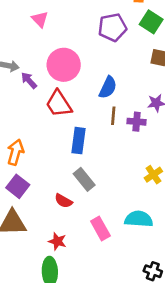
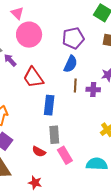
purple pentagon: (112, 27) -> (73, 38), moved
pink circle: (64, 65) -> (29, 35), moved
gray rectangle: (84, 179) -> (54, 135), turned 36
pink rectangle: (100, 229) -> (65, 155), moved

